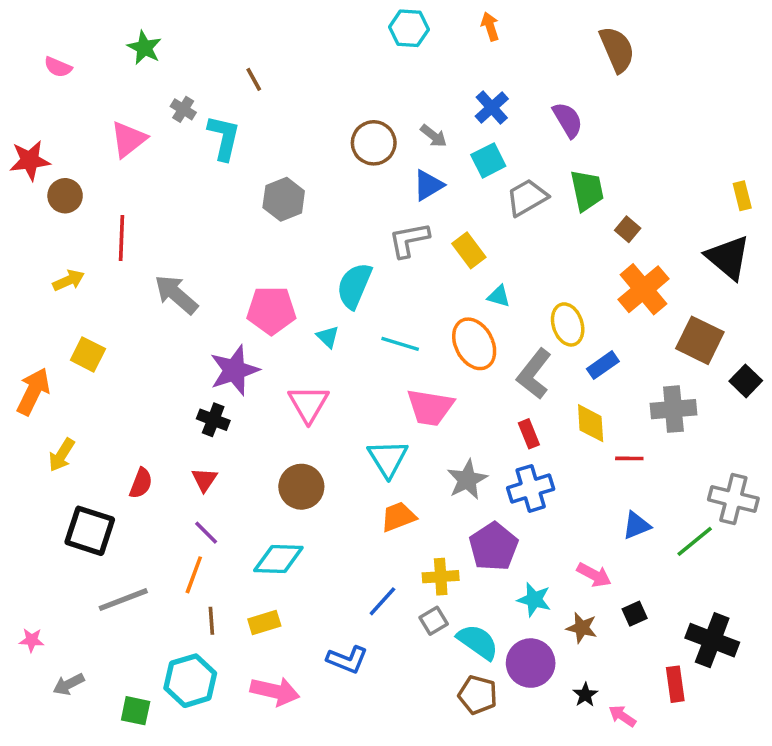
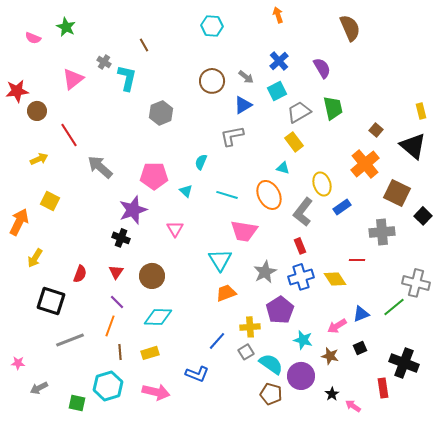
cyan hexagon: (409, 28) -> (212, 26), moved
green star: (144, 48) -> (66, 27), moved
brown square: (628, 229) -> (376, 130), moved
red line: (121, 238) -> (69, 135), turned -35
yellow rectangle: (469, 250) -> (294, 142), moved
cyan semicircle: (354, 286) -> (201, 162), size x0.6
pink triangle: (308, 404) -> (175, 229), size x0.7
yellow diamond: (591, 423) -> (335, 279), moved, turned -30
brown circle: (301, 487) -> (152, 276), moved
blue triangle: (636, 525) -> (361, 314), moved
pink arrow: (594, 575) -> (337, 326), turned 120

